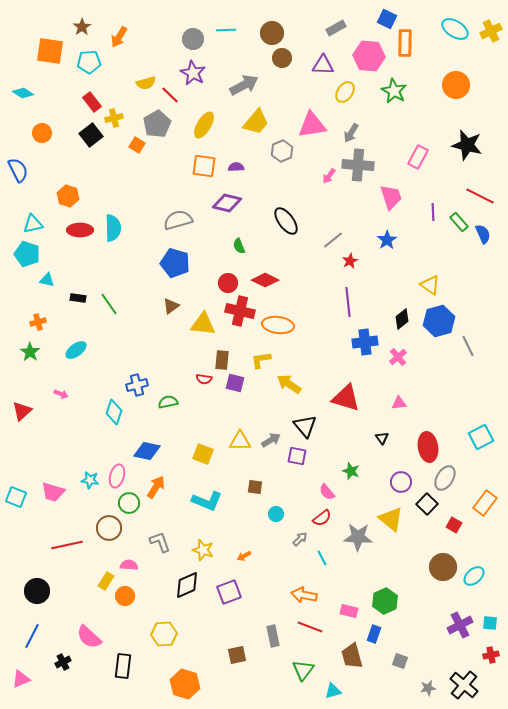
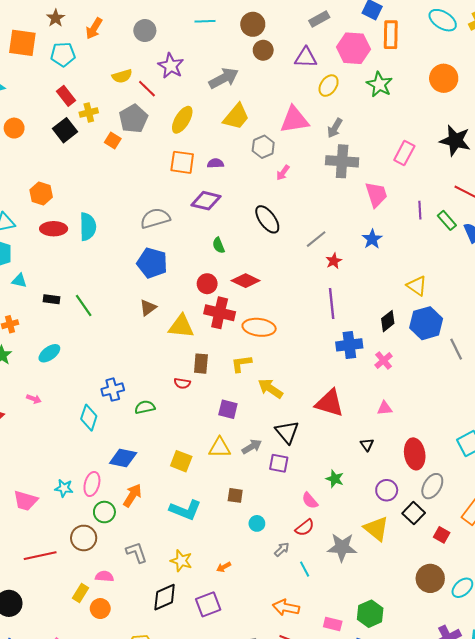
gray circle: (193, 39) -> (145, 31), moved
pink arrow: (329, 176) -> (283, 173), moved
purple square: (235, 383) -> (228, 409), moved

